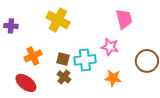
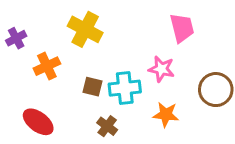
purple cross: (11, 26) -> (16, 38), turned -32
orange cross: (33, 56) -> (47, 66), moved
brown cross: (64, 77) -> (107, 126), moved

